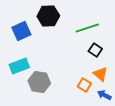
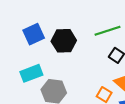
black hexagon: (48, 16) -> (64, 41), moved

